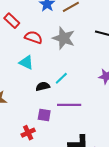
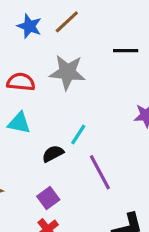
purple line: (69, 105) -> (100, 172), turned 75
purple square: (44, 115) -> (48, 198), moved, turned -32

